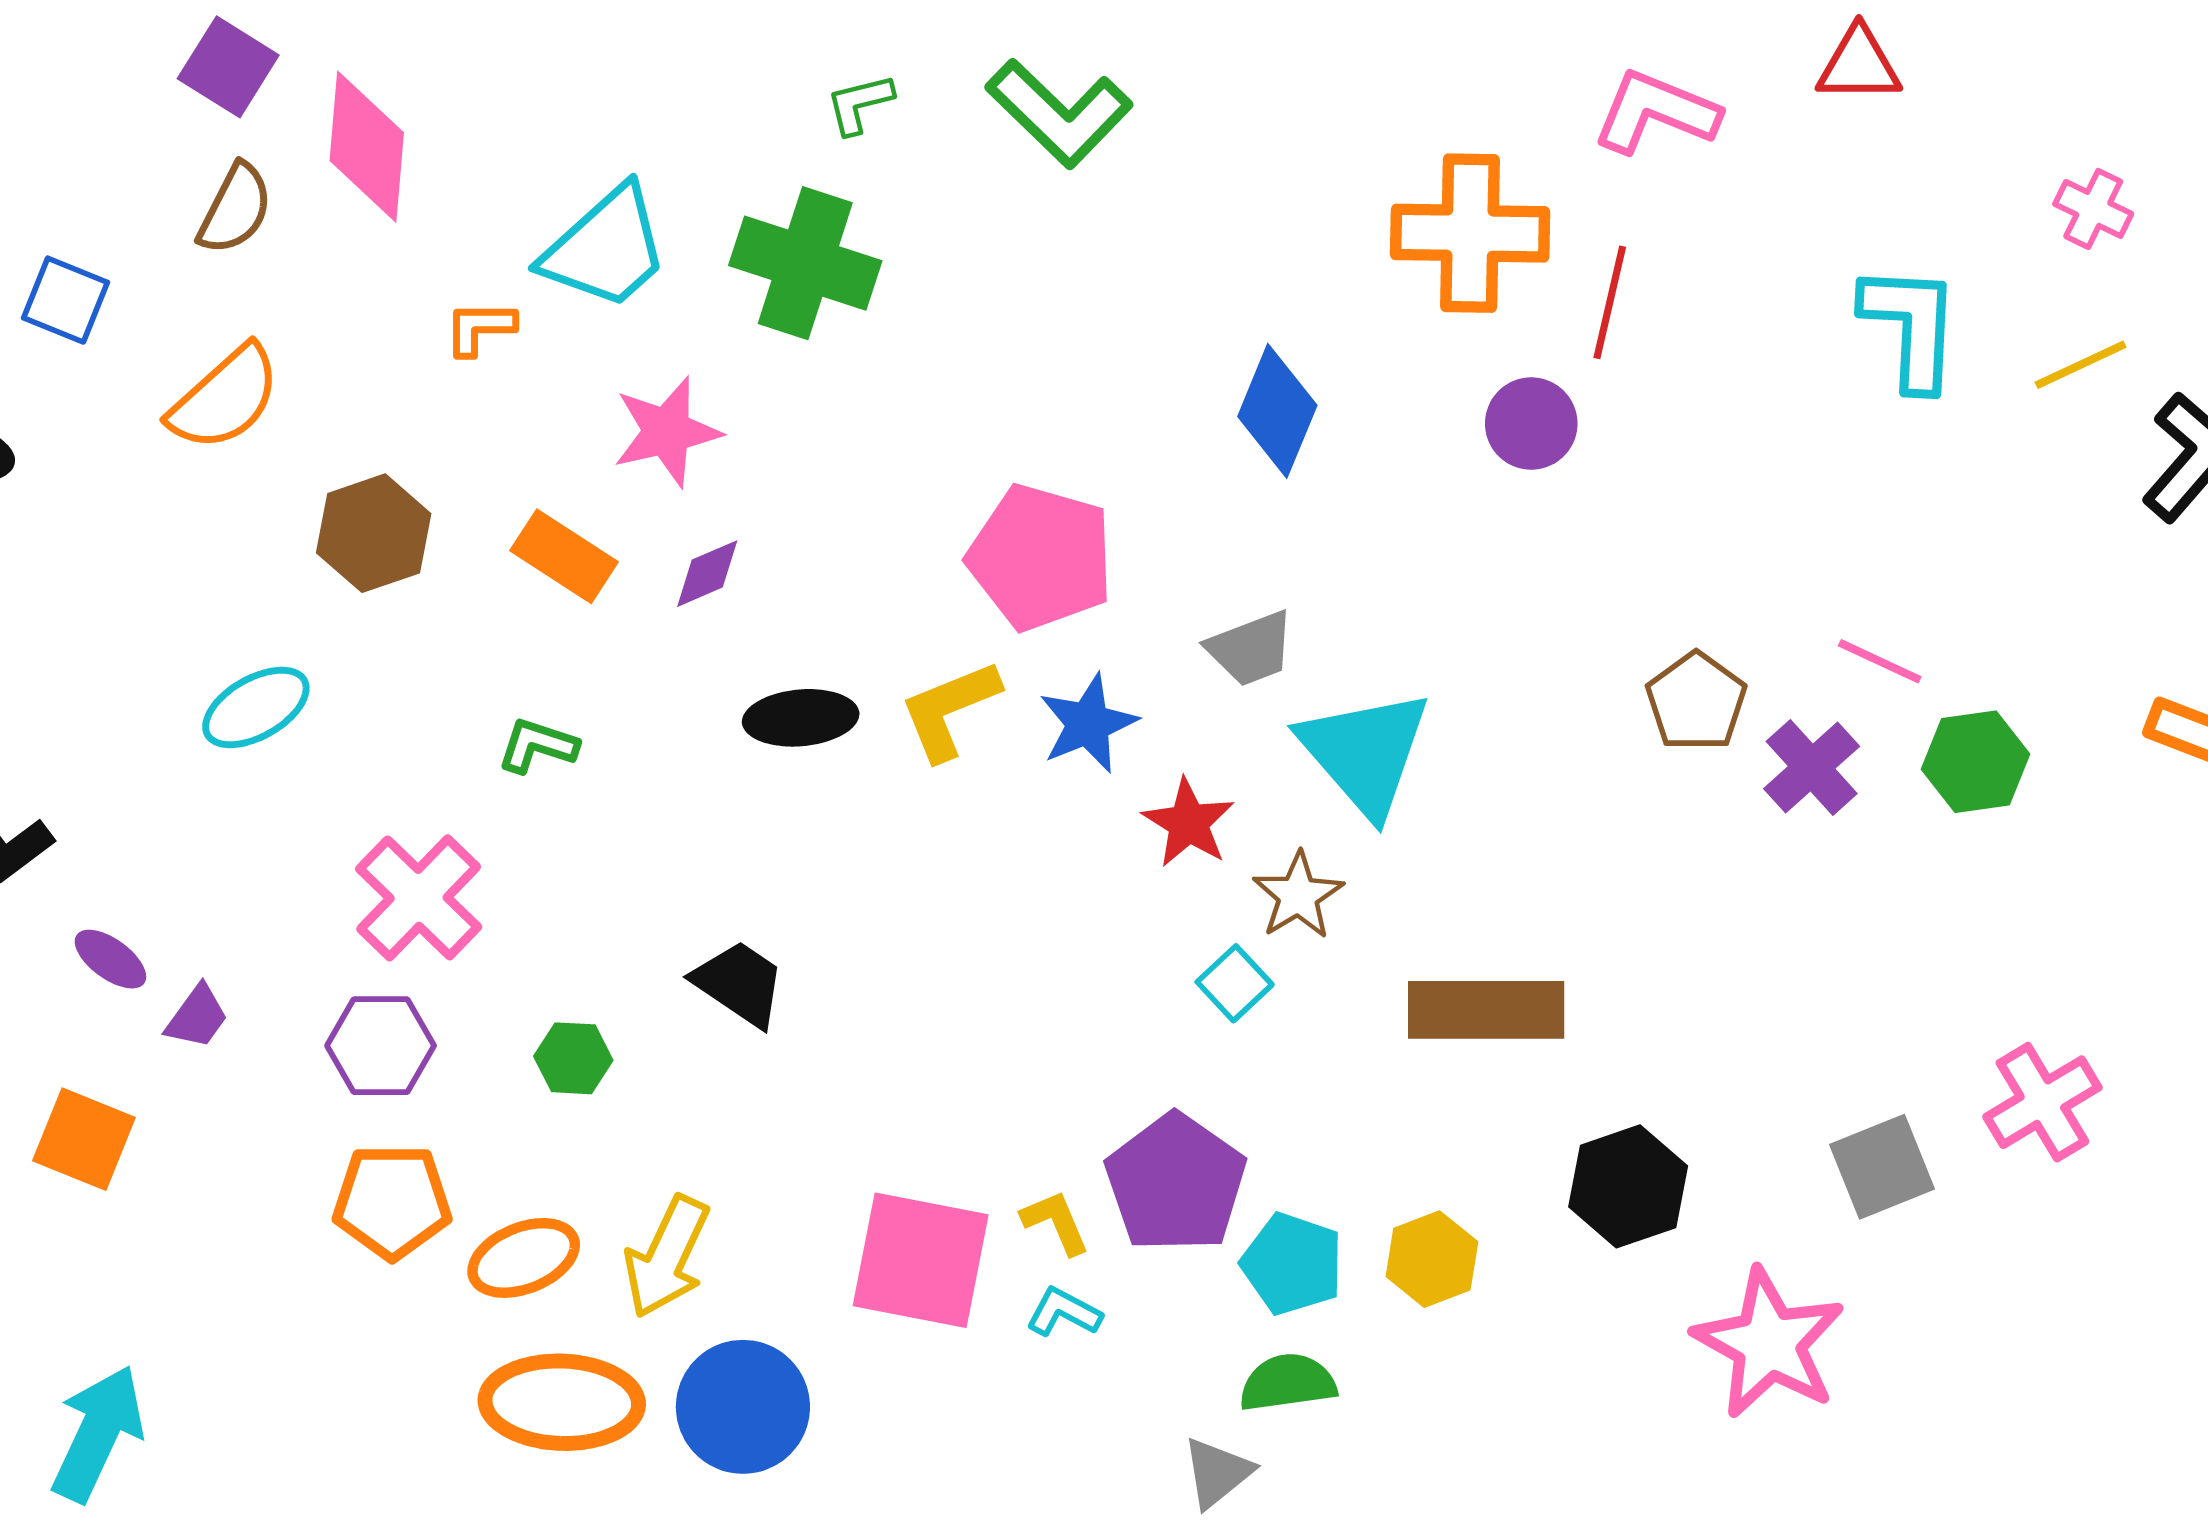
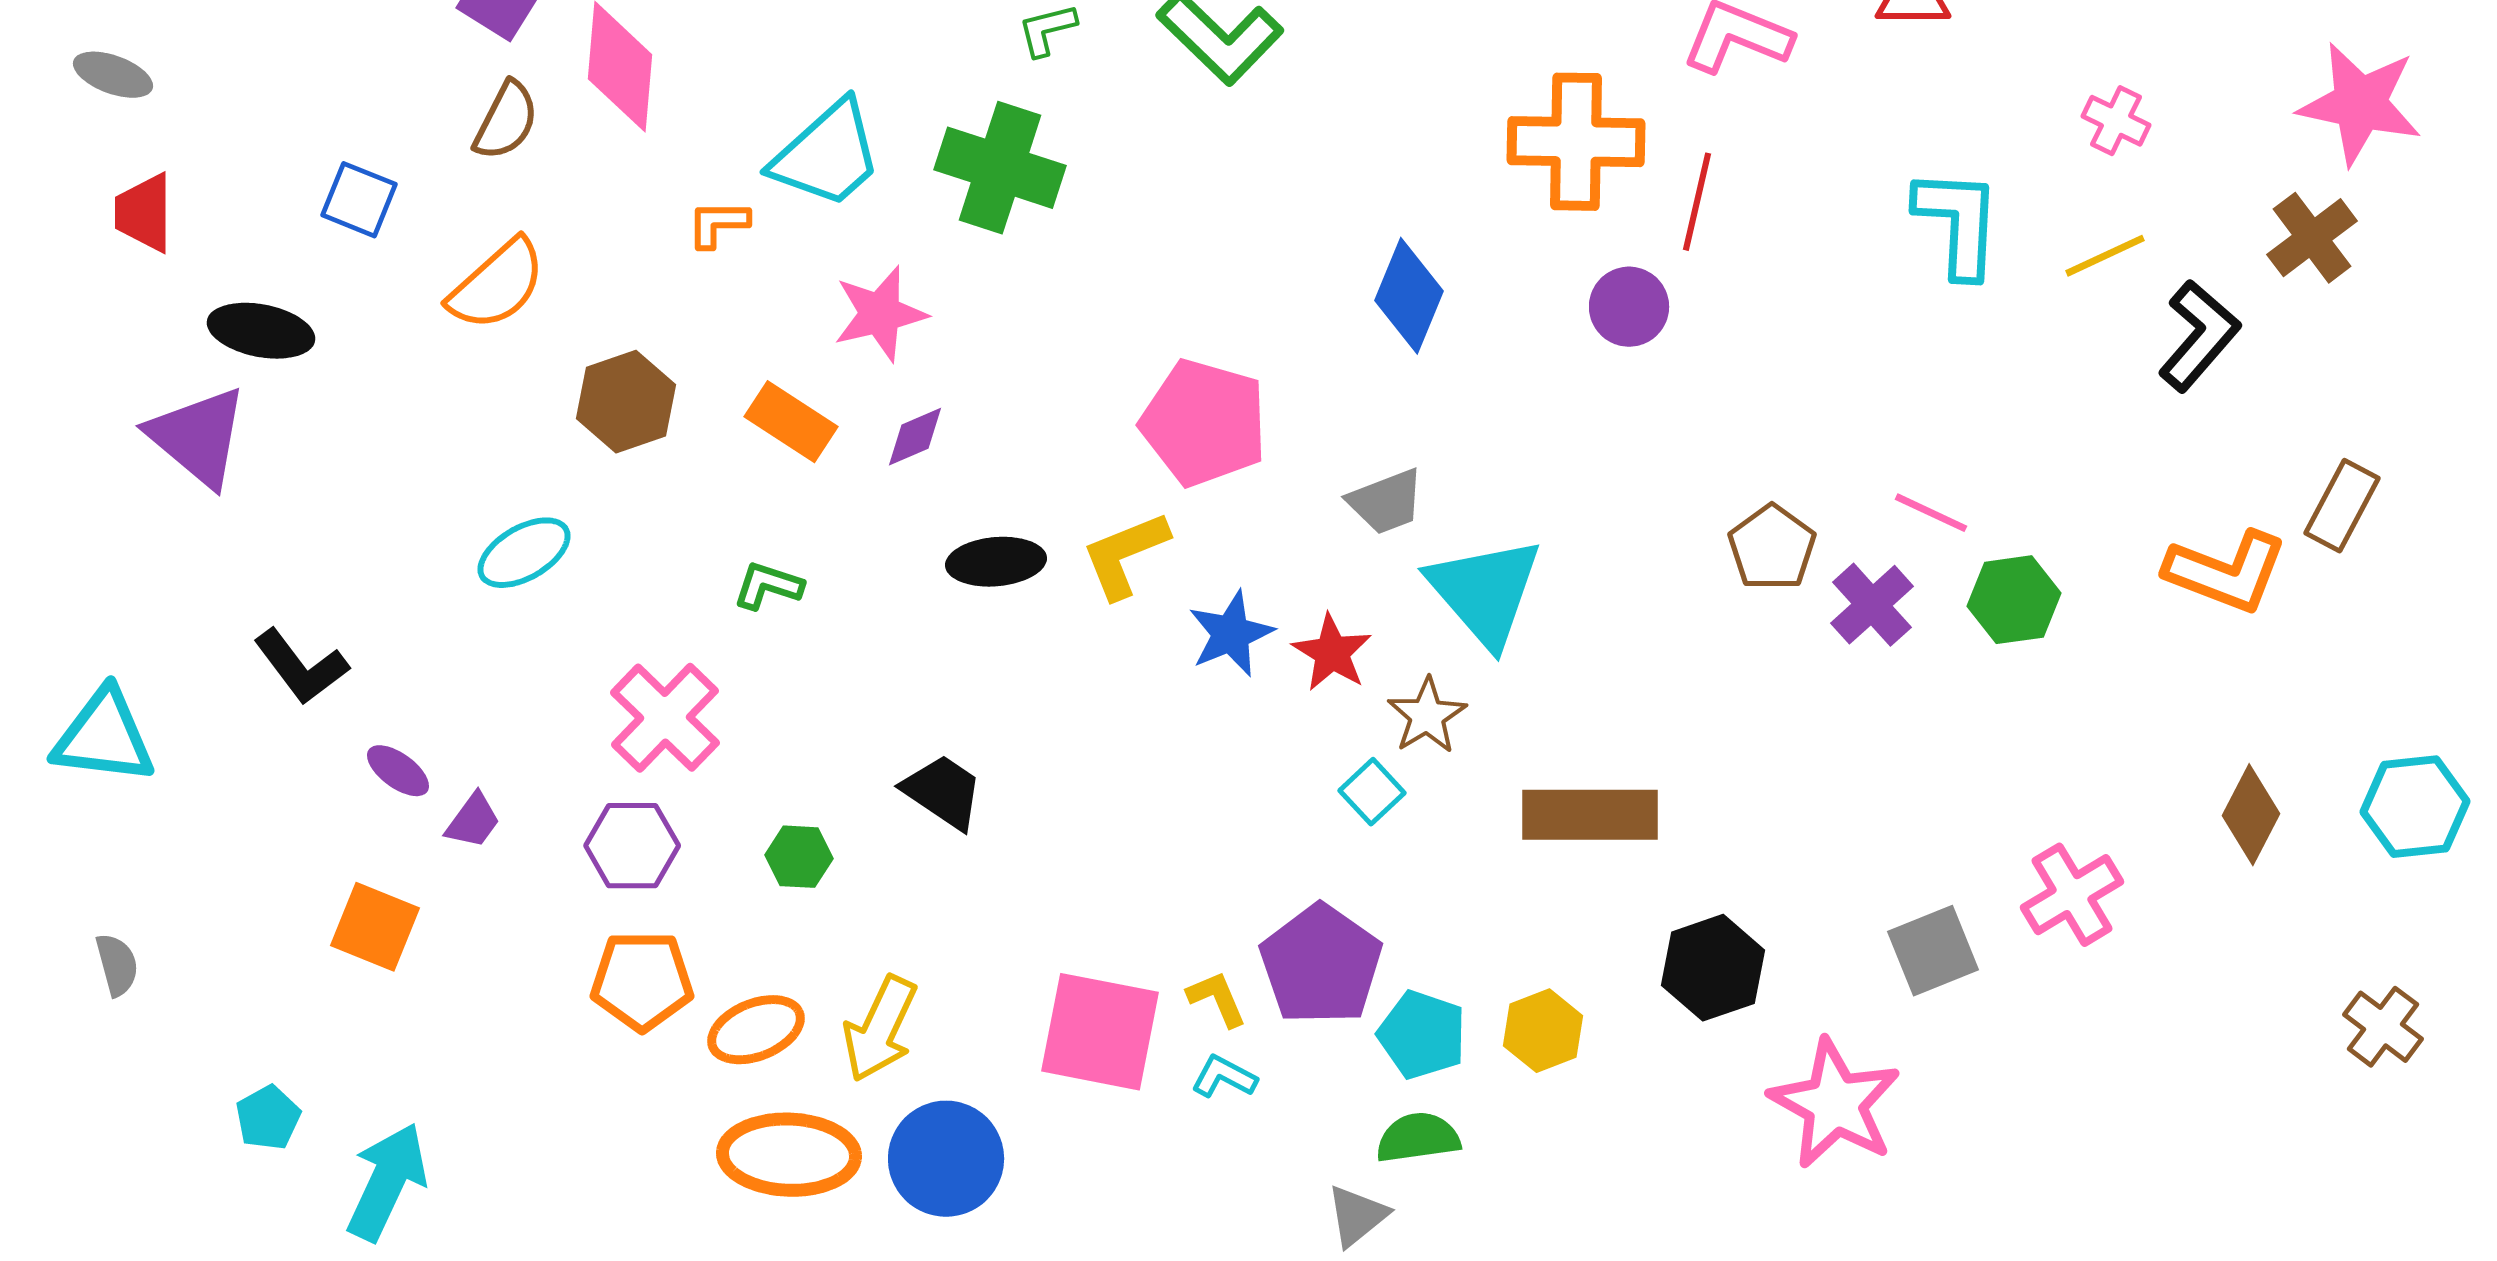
blue star: (1088, 724) -> (1231, 634), moved

